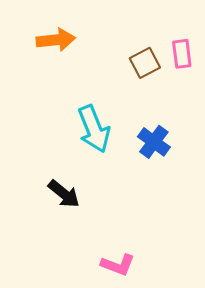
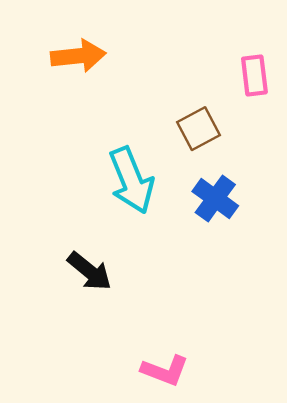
brown square: (145, 63) -> (199, 129), moved

